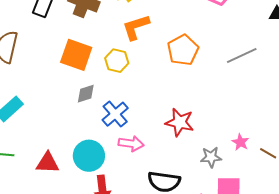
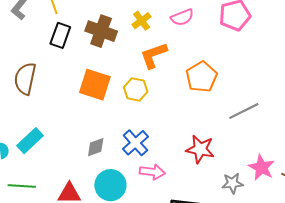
gray line: (242, 55) -> (244, 111), moved
gray diamond: (86, 94) -> (96, 147), moved
pink star: (240, 142) -> (261, 167), size x1.5

